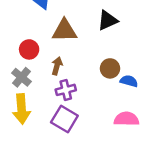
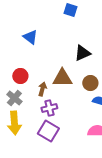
brown triangle: (64, 30) -> (62, 78), moved
brown circle: (110, 68) -> (90, 83), moved

